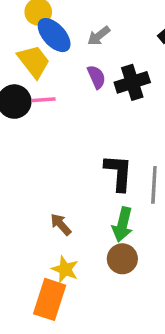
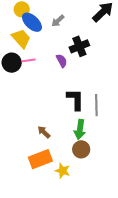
purple semicircle: (96, 77) -> (62, 61), moved
yellow star: (65, 269) -> (63, 171), moved
orange rectangle: (50, 299) -> (40, 159), moved, turned 55

